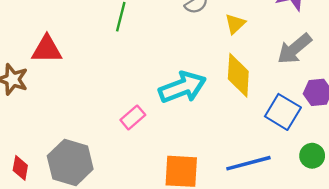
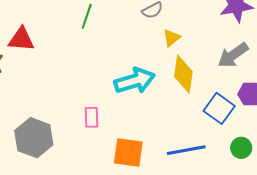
yellow triangle: (235, 24) -> (172, 38), moved
pink rectangle: (133, 117) -> (91, 117), moved, turned -55

